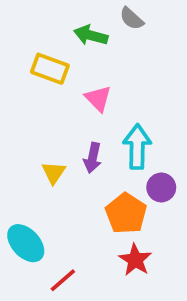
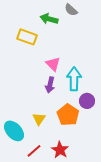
pink triangle: (98, 98) -> (53, 64), moved
yellow triangle: (54, 173) -> (39, 119), moved
red star: (135, 260) -> (60, 150), moved

